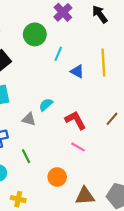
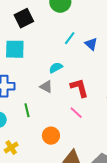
cyan line: (58, 54) -> (70, 38), moved
gray triangle: (29, 119) -> (46, 87), moved
yellow cross: (18, 199) -> (11, 148), turned 32

